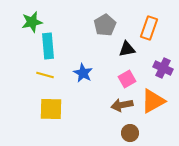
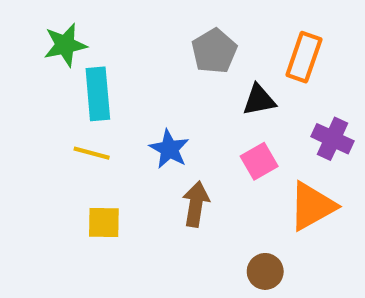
brown arrow: (122, 105) -> (196, 204), moved, turned 110
yellow square: (51, 109) -> (104, 222), size x0.7

